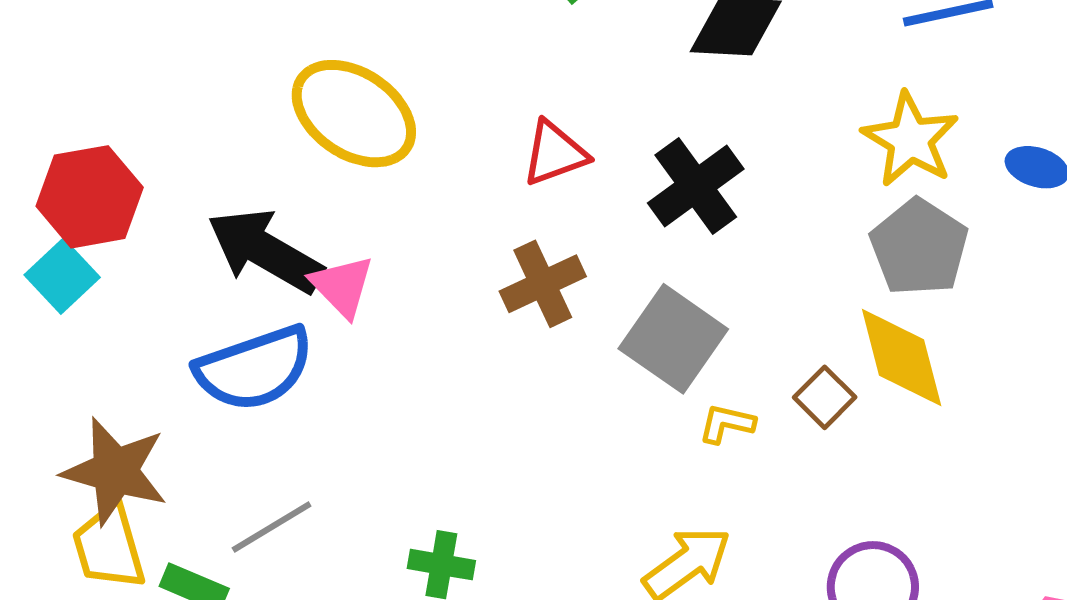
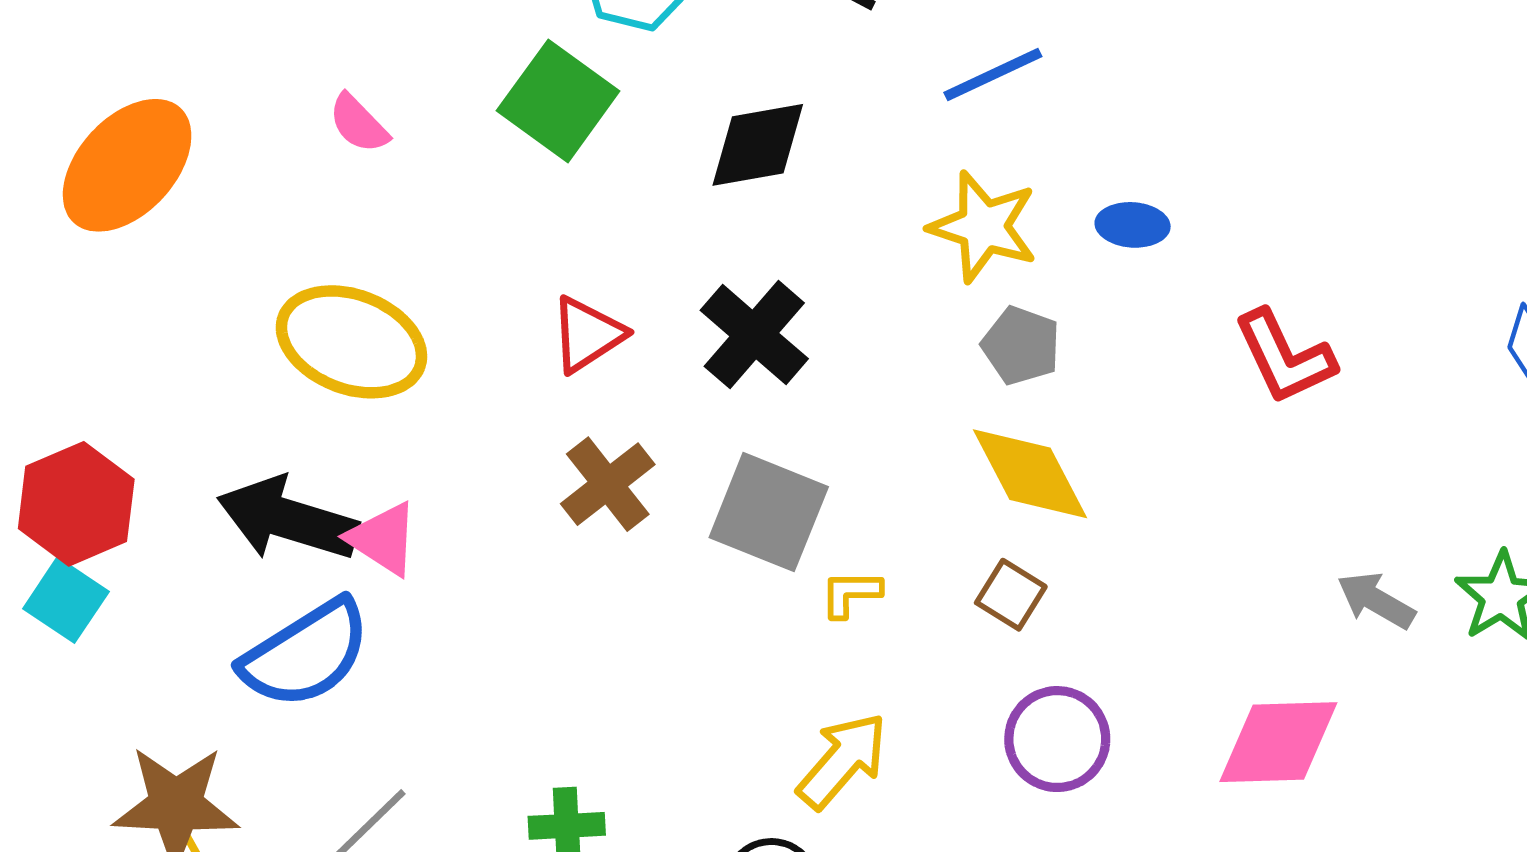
gray pentagon: (919, 247) -> (1021, 346), size x0.7
brown square: (825, 397) -> (1011, 595), moved

